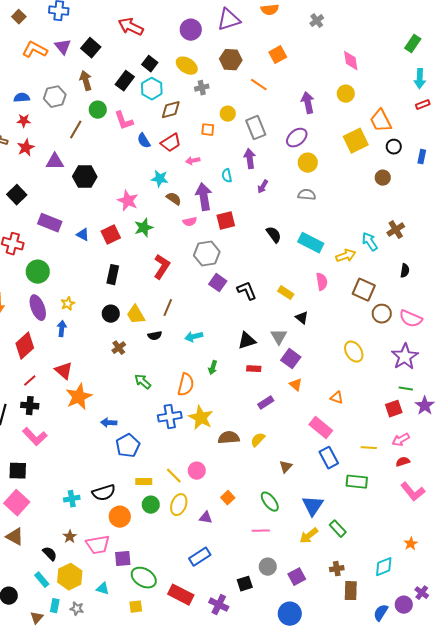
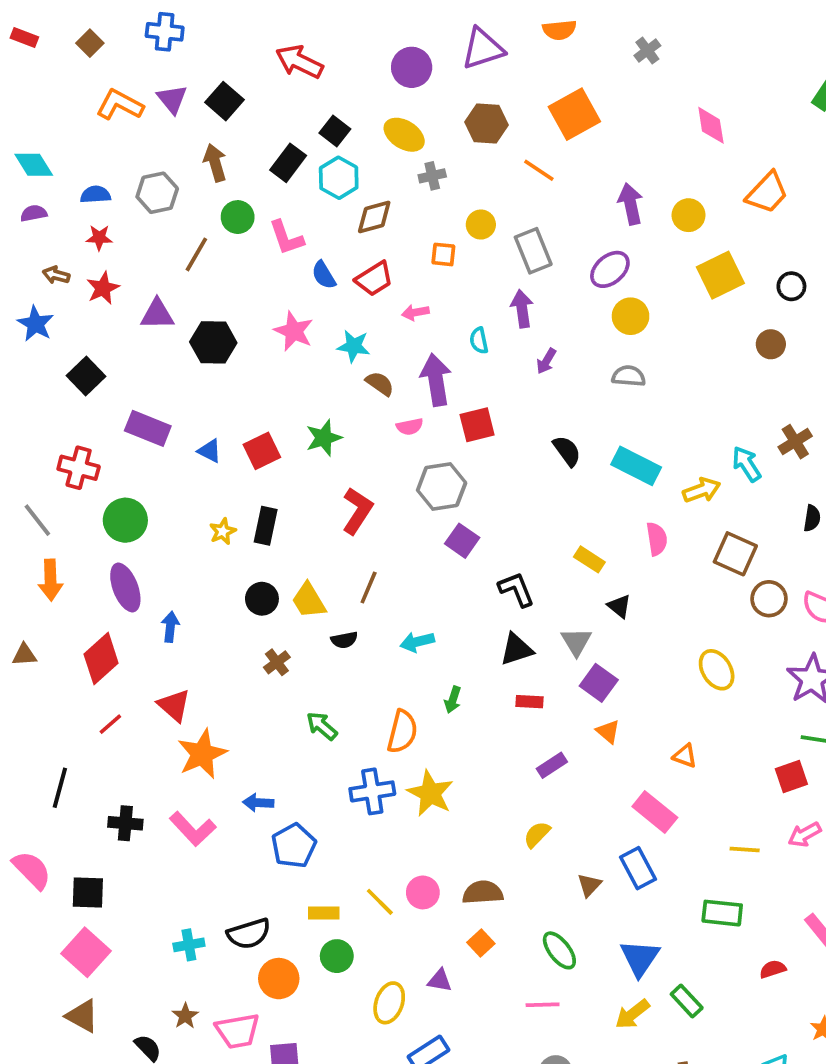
orange square: (278, 55) -> (574, 114), size x1.5
yellow circle: (346, 94) -> (689, 215), moved
orange trapezoid: (381, 121) -> (767, 193), moved, turned -110
pink star: (128, 201) -> (294, 331), moved
black L-shape: (247, 291) -> (516, 589), moved
yellow star: (68, 304) -> (223, 531), moved
black cross: (30, 406) -> (125, 823), moved
pink L-shape: (35, 437) -> (193, 829), moved
brown semicircle: (229, 438) -> (483, 892), moved
blue rectangle: (329, 458) -> (638, 868), moved
red semicircle: (403, 462) -> (773, 969), moved
yellow ellipse: (179, 505) -> (389, 1003), moved

